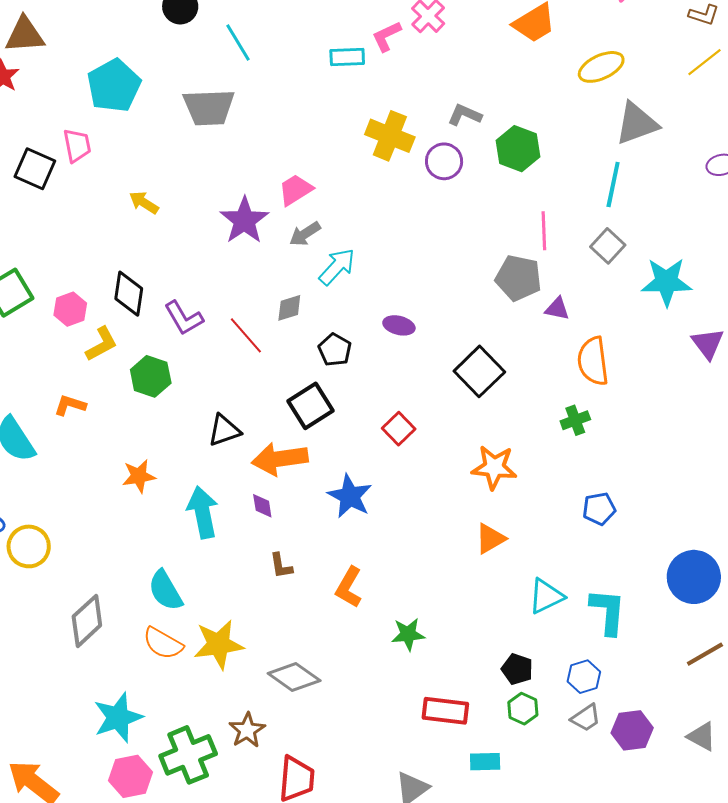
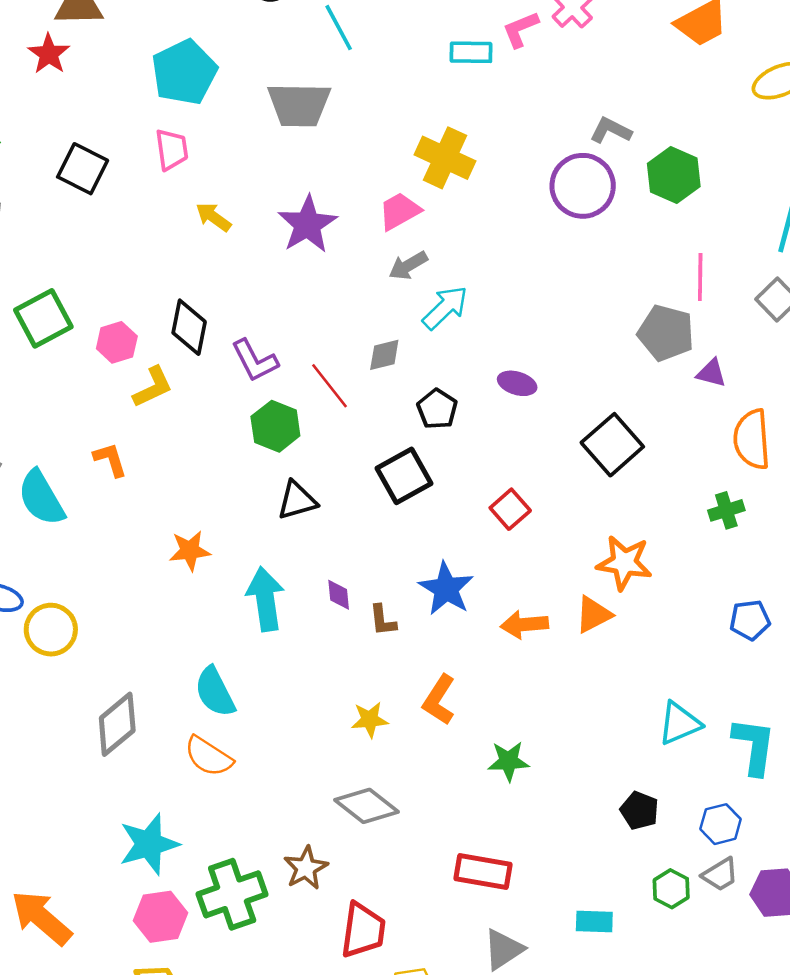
yellow cross: (390, 136) -> (445, 158), moved
pink trapezoid: (77, 146) -> (172, 150), moved
purple circle: (444, 161) -> (583, 186), size x1.4
purple star: (244, 220) -> (307, 224), moved
green hexagon: (151, 376) -> (275, 426), moved
orange L-shape: (70, 405) -> (110, 460), turned 52
orange arrow: (280, 459) -> (524, 625), moved, size x0.7
orange triangle: (490, 539) -> (593, 615), moved
brown L-shape: (281, 566) -> (383, 620), moved
yellow star: (219, 644) -> (370, 720), moved, size x0.6
green hexagon: (523, 709) -> (671, 889), moved
red rectangle: (445, 711) -> (483, 871), moved

